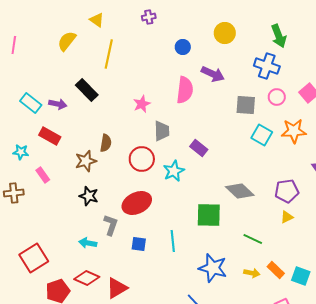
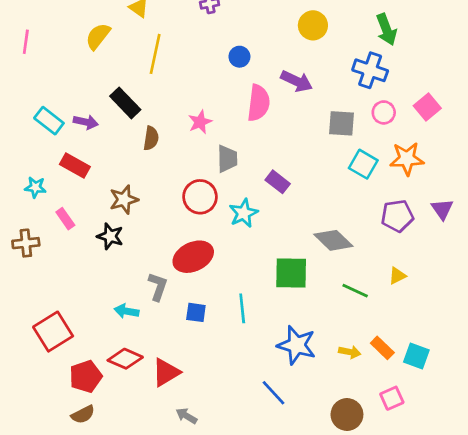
blue circle: (183, 47) -> (239, 57), moved
brown semicircle: (106, 143) -> (151, 138), moved
purple pentagon: (287, 191) -> (397, 216), moved
black star: (89, 196) -> (110, 236), moved
green line: (253, 239) -> (355, 291), moved

